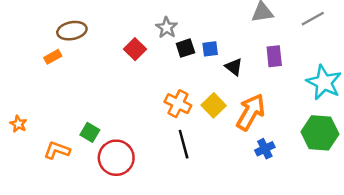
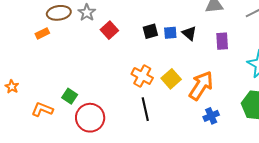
gray star: (167, 28) -> (87, 13), moved
black triangle: (234, 67) -> (189, 33), moved

